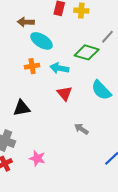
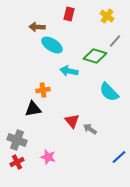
yellow cross: (81, 11) -> (107, 16), moved, turned 32
orange cross: (32, 66) -> (43, 90), moved
red triangle: (65, 93) -> (72, 121), moved

